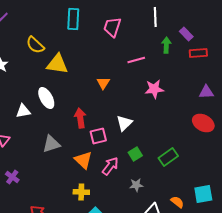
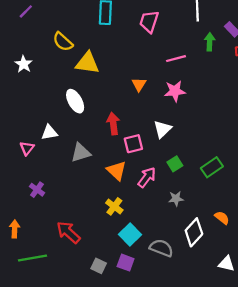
pink star: (154, 89) -> (175, 91), moved
white triangle: (23, 111) -> (49, 133), moved
yellow cross: (81, 192) -> (114, 206), turned 35

